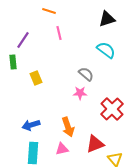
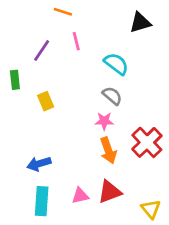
purple line: (23, 40) -> (42, 50), moved
cyan semicircle: (106, 50) -> (116, 64), moved
orange arrow: (68, 127) -> (108, 150), moved
red triangle: (95, 144) -> (110, 192), moved

